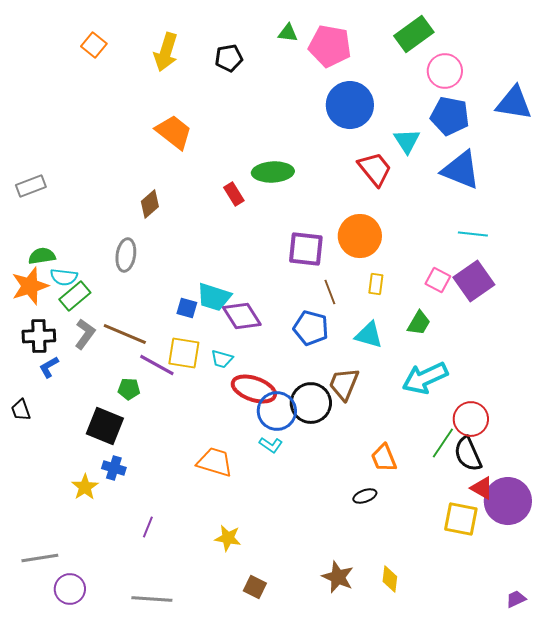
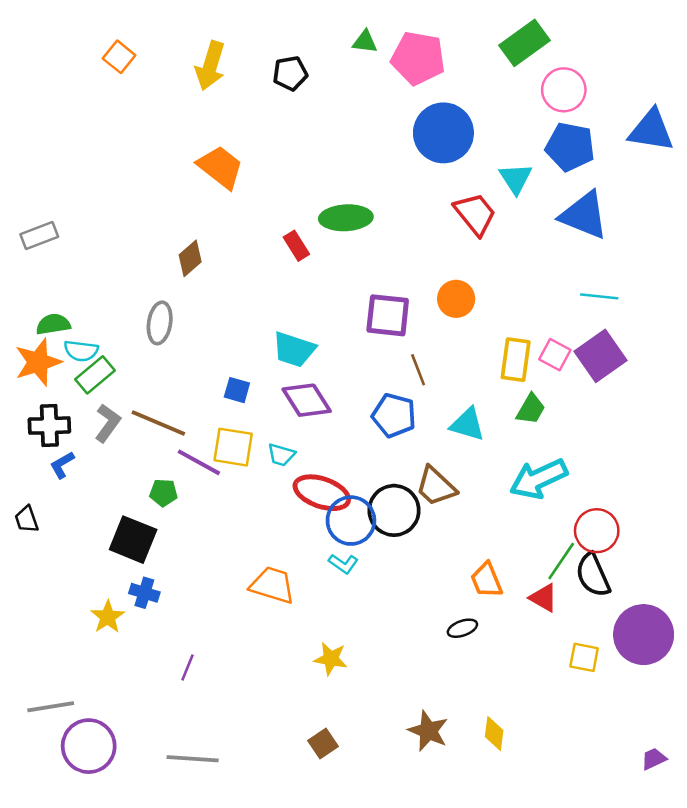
orange circle: (360, 236) -> (456, 299), size x0.7
yellow rectangle: (376, 284) -> (516, 360), moved, size x1.6
cyan trapezoid: (214, 297) -> (294, 350), moved
brown trapezoid: (344, 384) -> (436, 486), turned -69
red triangle: (482, 488) -> (544, 598), moved
yellow square: (461, 519) -> (584, 657), size x0.7
yellow star: (228, 538) -> (331, 659), moved
brown square: (255, 587) -> (323, 744), turned 30
purple circle: (70, 589) -> (89, 746), size x1.4

